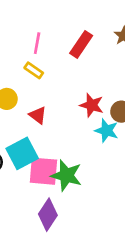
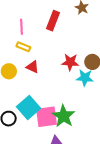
red triangle: (38, 115) -> (33, 67), moved
green star: (66, 175) -> (64, 116), turned 30

